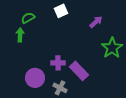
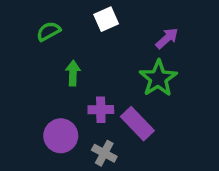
green arrow: (20, 35) -> (73, 73), moved
green star: (112, 48) -> (158, 78), moved

